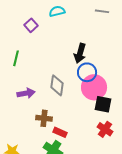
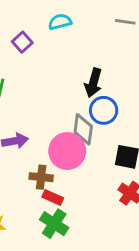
gray diamond: (57, 85) -> (83, 129), moved
pink circle: (94, 87) -> (67, 151), moved
red rectangle: (60, 132) -> (53, 198), moved

